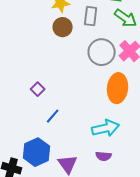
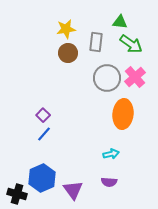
blue line: (53, 116) -> (44, 134), moved
cyan arrow: (106, 128) -> (111, 154), size x0.6

